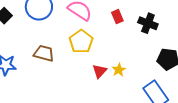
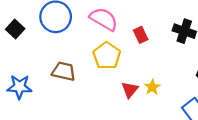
red rectangle: (117, 17) -> (141, 35), moved

